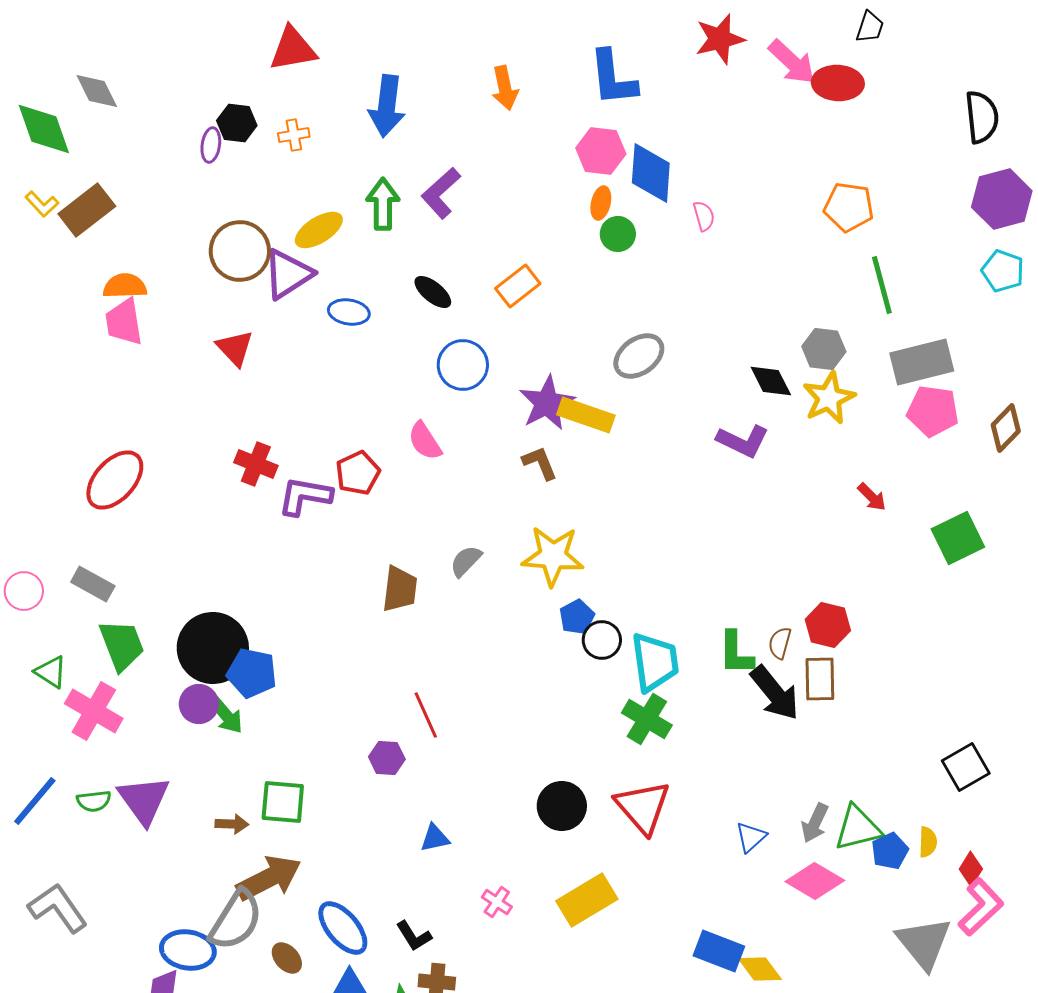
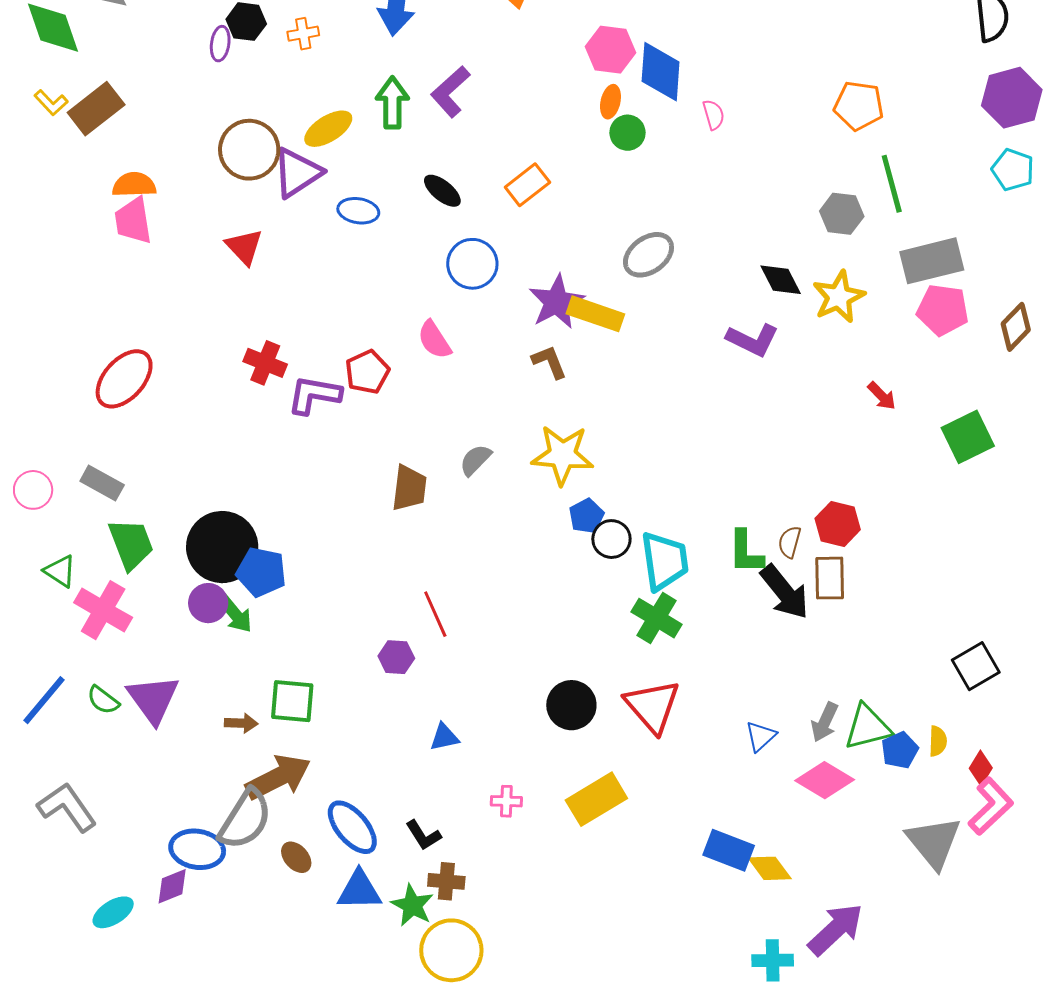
gray hexagon: (824, 349) -> (842, 214), moved
green semicircle: (94, 801) -> (103, 700), turned 44
pink cross: (497, 902) -> (506, 801), turned -32

